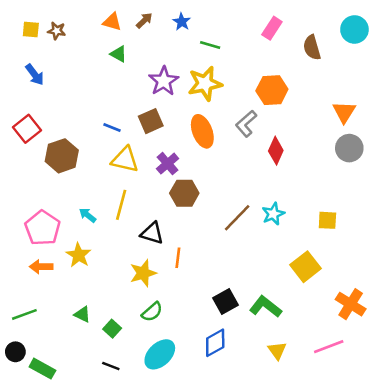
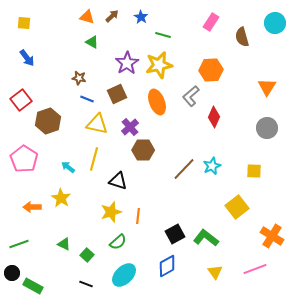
brown star: (57, 31) -> (79, 78), moved
gray circle: (349, 148) -> (267, 128), moved
pink pentagon: (42, 228) -> (24, 159), moved
orange line: (178, 258) -> (138, 216), moved

